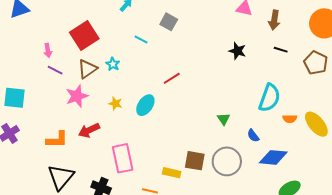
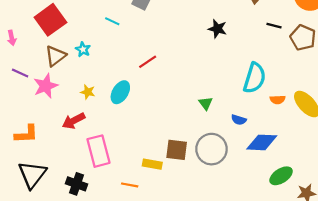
black line: (281, 50) -> (274, 26), moved
purple line: (55, 70) -> (20, 73), moved
red arrow: (89, 130) -> (74, 121), moved
blue semicircle: (253, 136) -> (239, 120), turned -32

